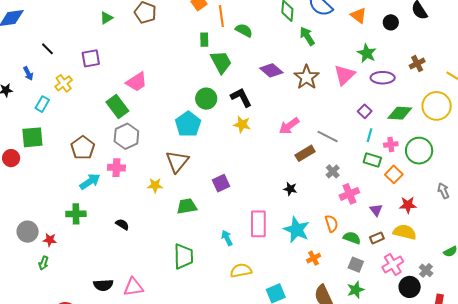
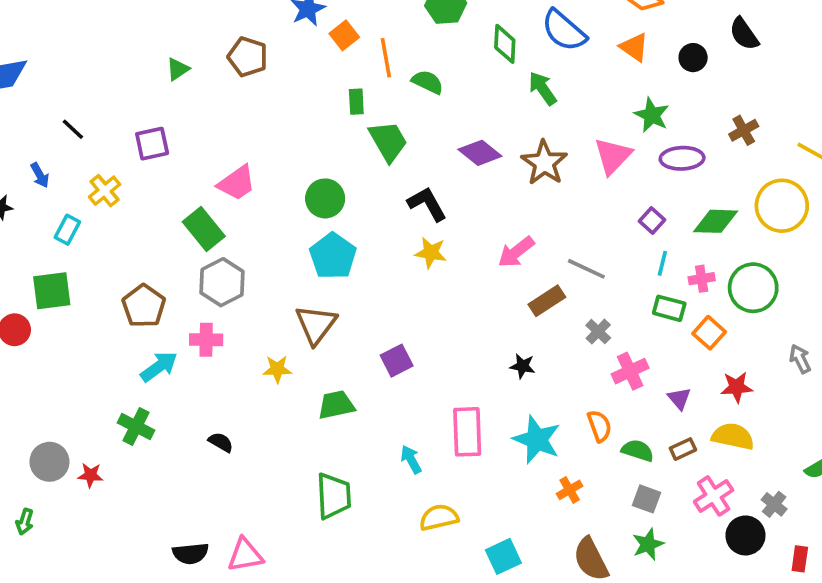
green circle: (206, 99) -> (325, 198), moved
green cross: (76, 214) -> (136, 426), turned 30
green arrow: (44, 263) -> (25, 522), moved

